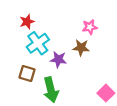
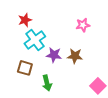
brown star: (81, 48) -> (75, 56), moved
green arrow: (51, 90) -> (47, 83), size x0.7

